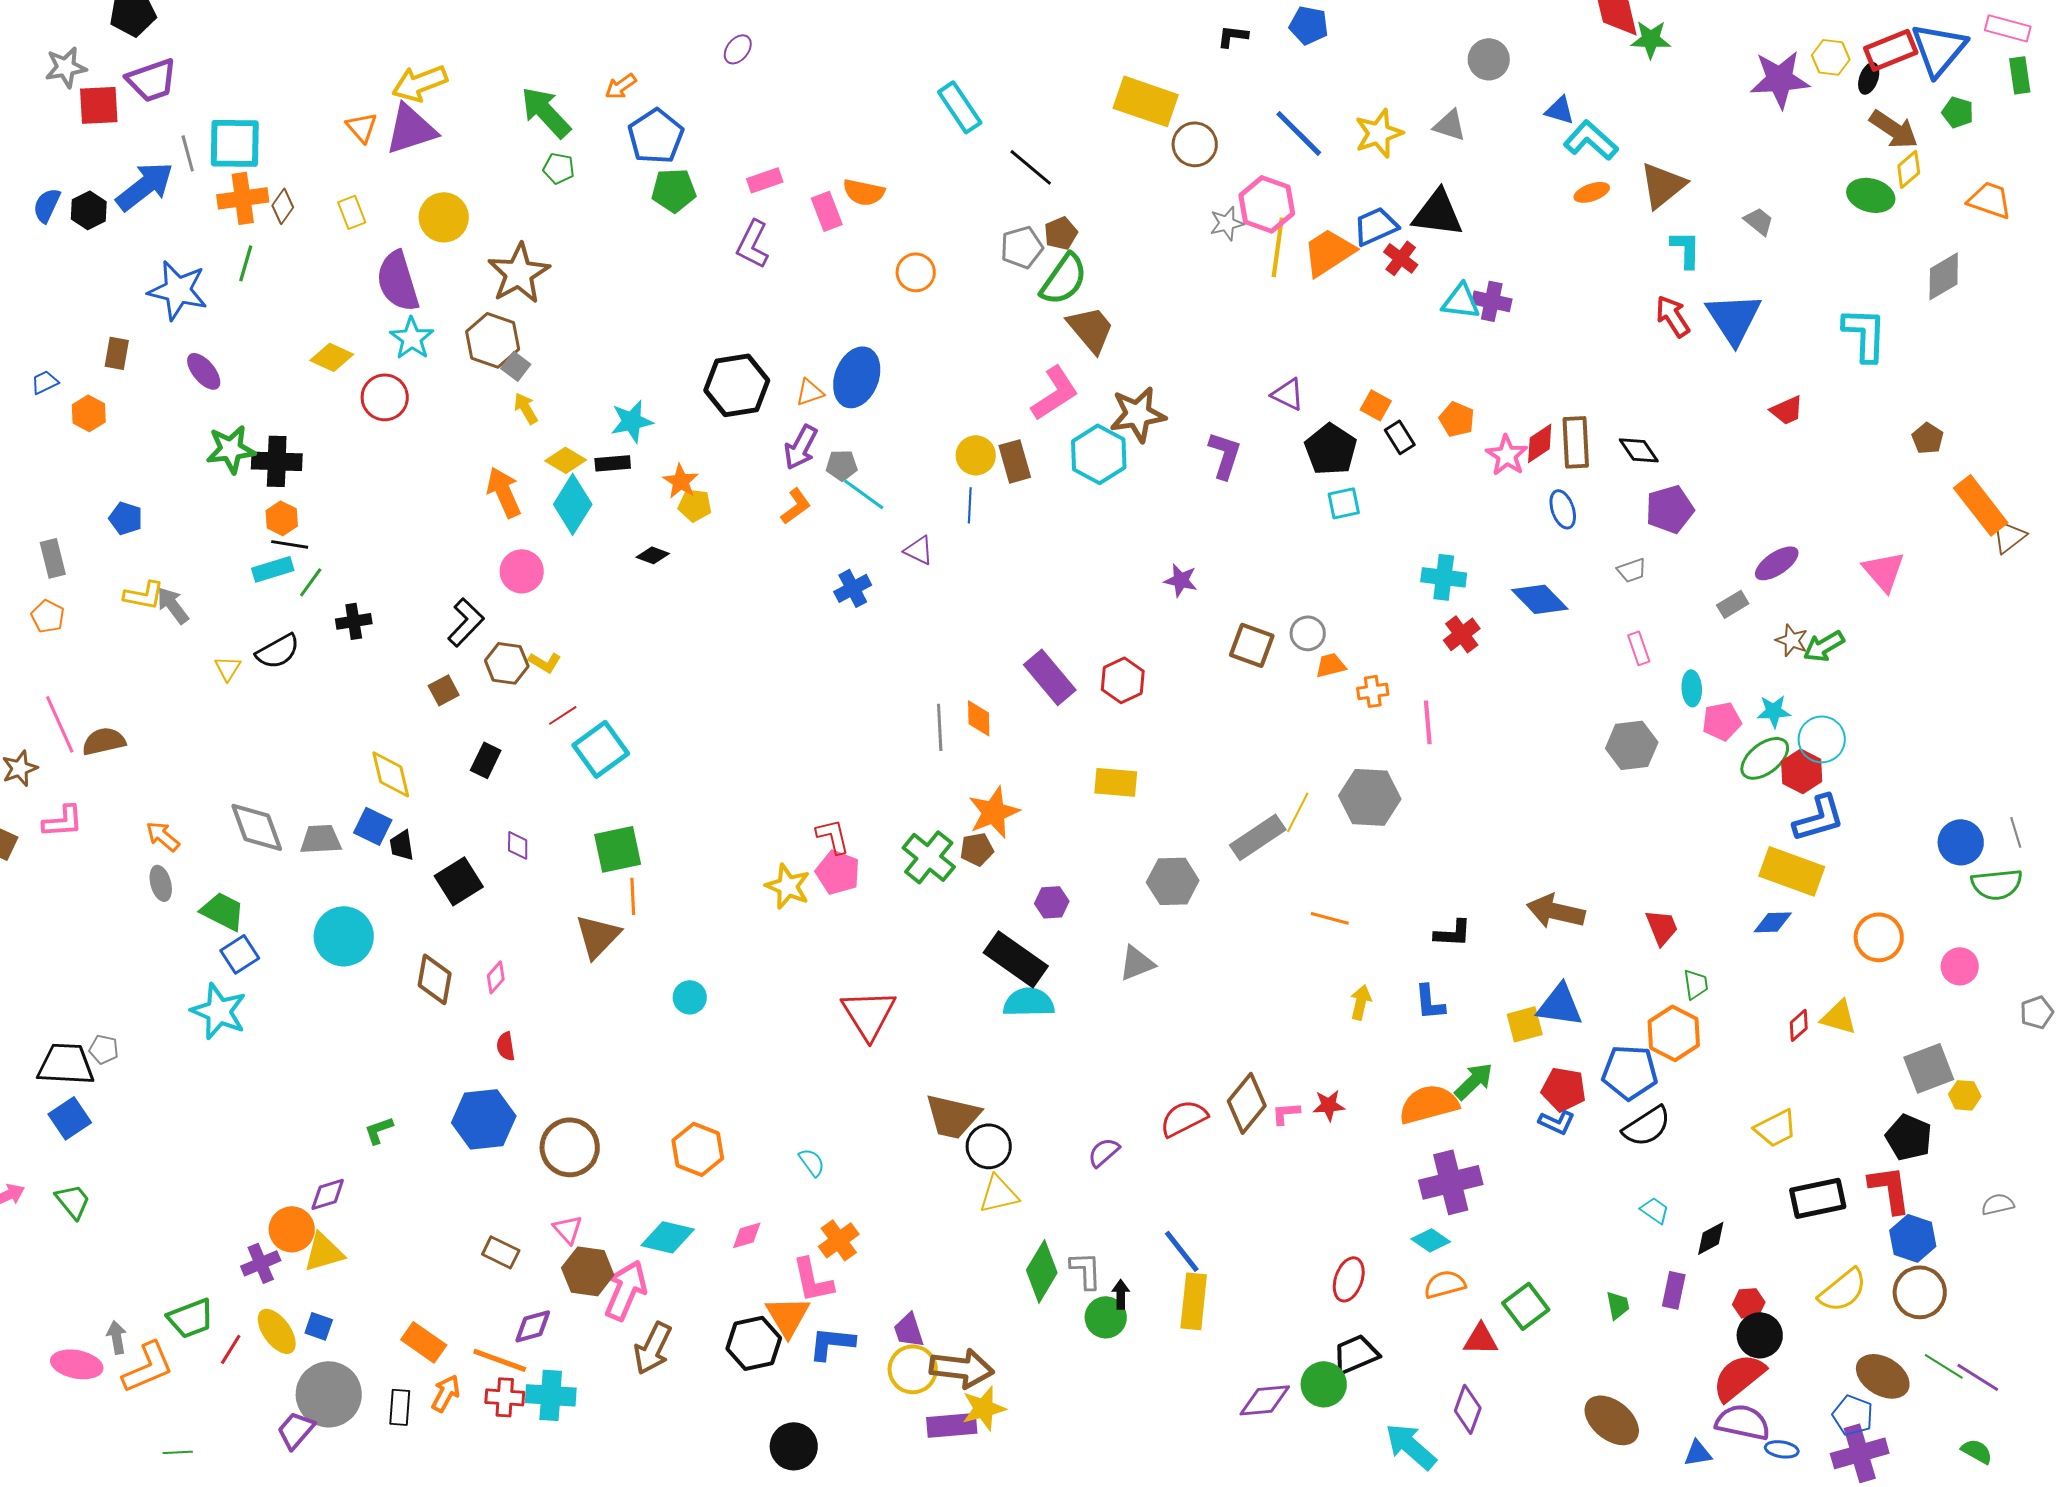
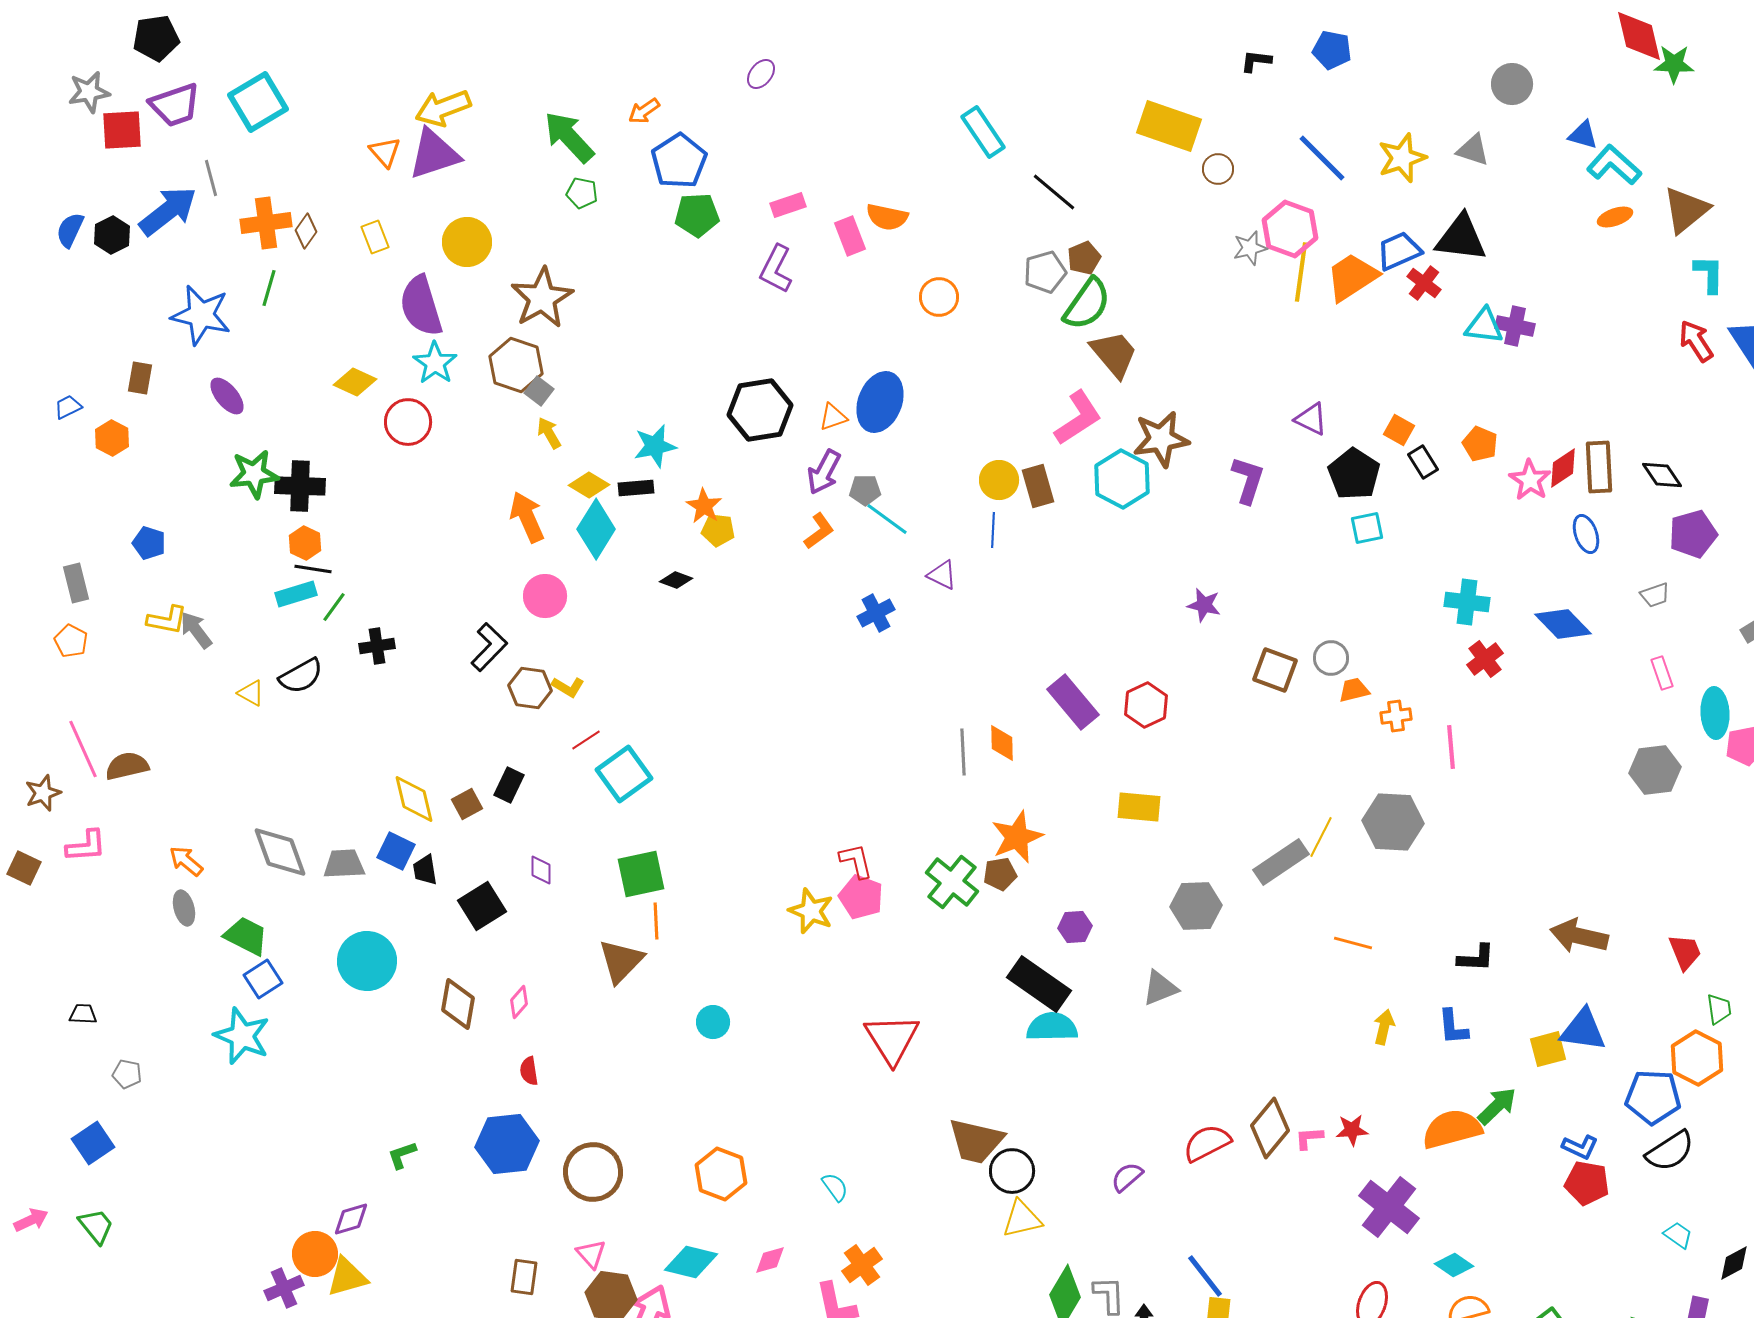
cyan square: (235, 143) -> (258, 102), moved, turned -32
brown circle: (1195, 144) -> (1218, 169), size x0.7
yellow triangle: (228, 668) -> (251, 693), turned -32
cyan ellipse: (1692, 688) -> (1715, 713), size x1.4
brown square: (444, 690) -> (467, 804), moved
black trapezoid: (66, 1064) -> (83, 1014), moved, size x0.5
red pentagon: (1564, 1089) -> (1587, 1183), moved
purple cross: (1451, 1182) -> (1389, 1207), moved, turned -38
brown rectangle: (501, 1252) -> (524, 1277), turned 72

